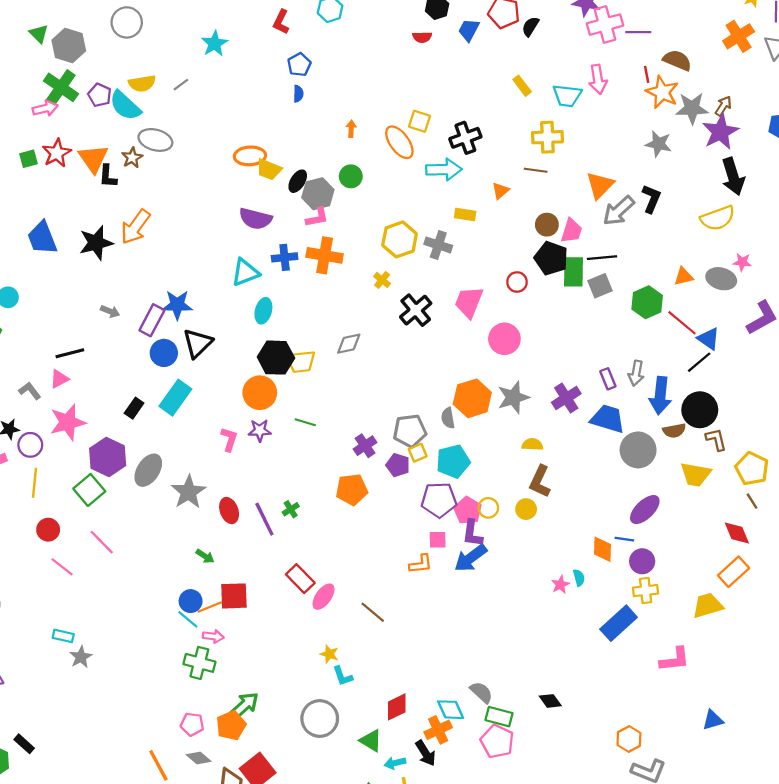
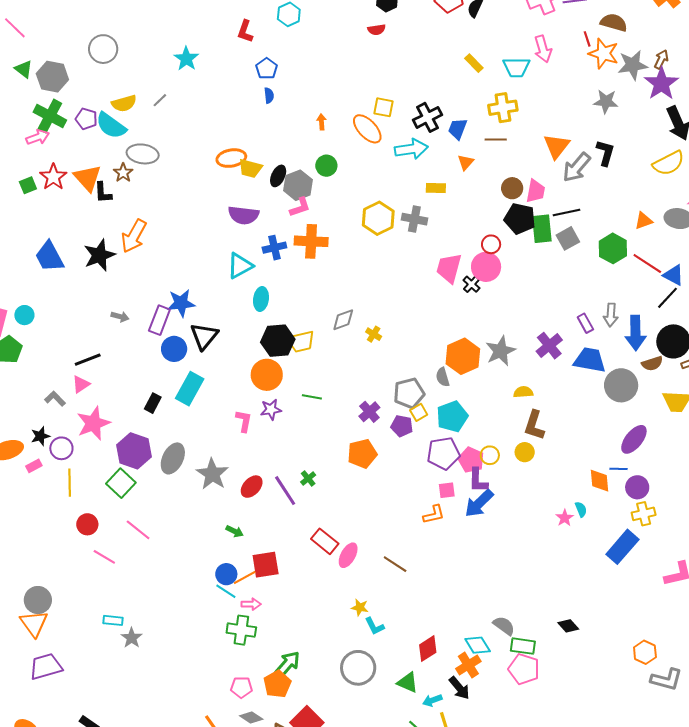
blue trapezoid: (469, 30) -> (458, 129), moved
yellow cross: (382, 280) -> (374, 334), moved
black cross: (416, 310) -> (472, 284), moved, size x0.6
pink circle: (504, 339) -> (486, 267), moved
red ellipse: (229, 511) -> (252, 487), turned 70

